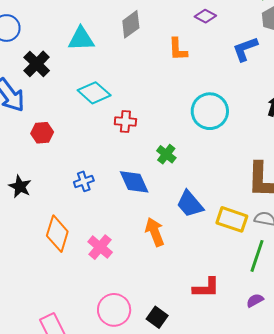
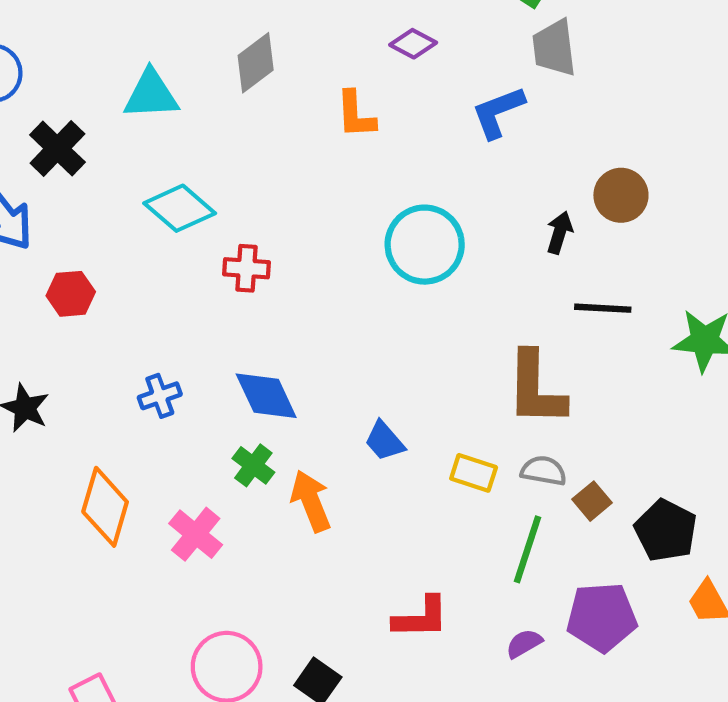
green cross: (166, 154) -> (253, 465), moved
blue trapezoid: (190, 204) -> (385, 441), size x0.7
yellow rectangle: (232, 219) -> (474, 473), size x0.7

